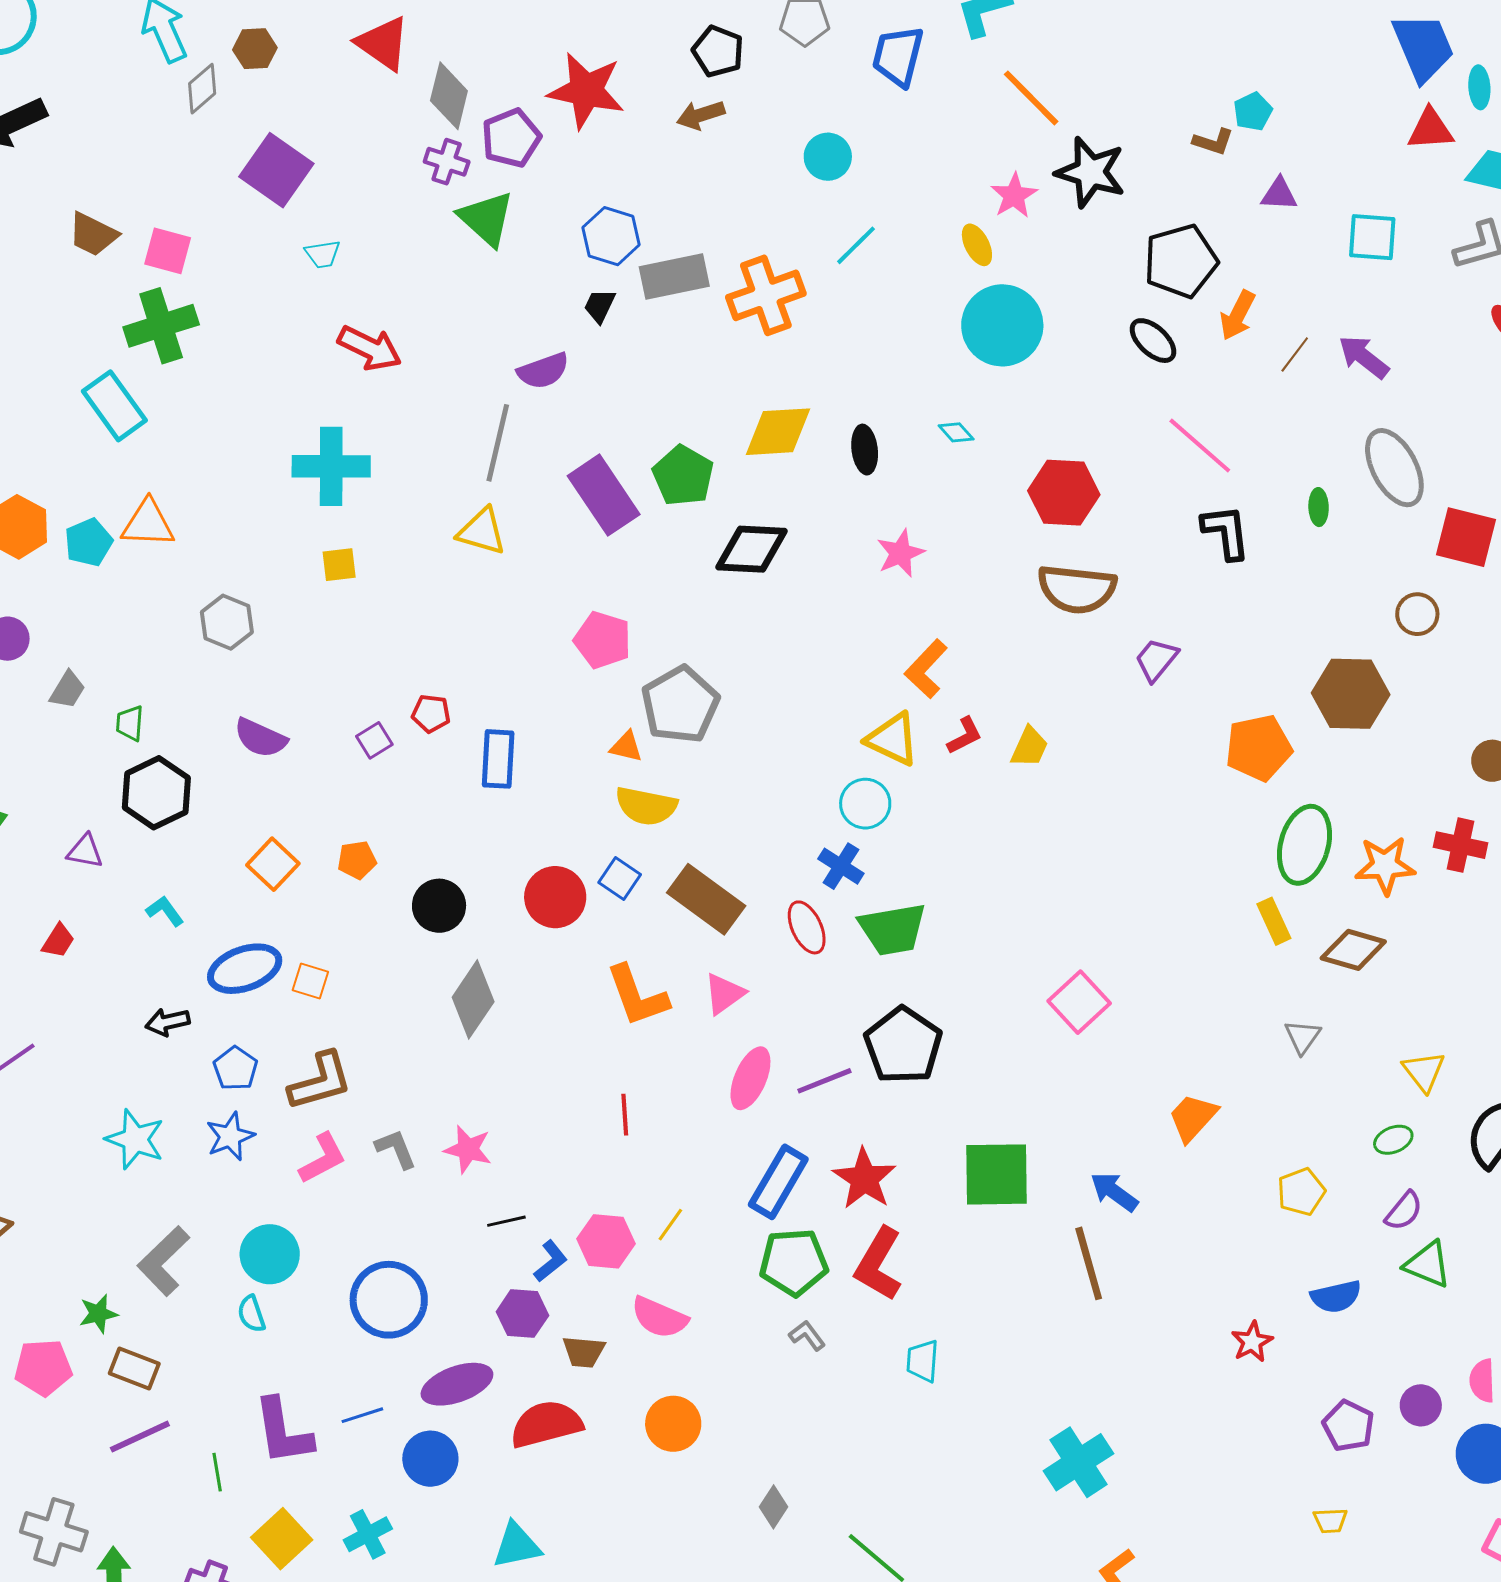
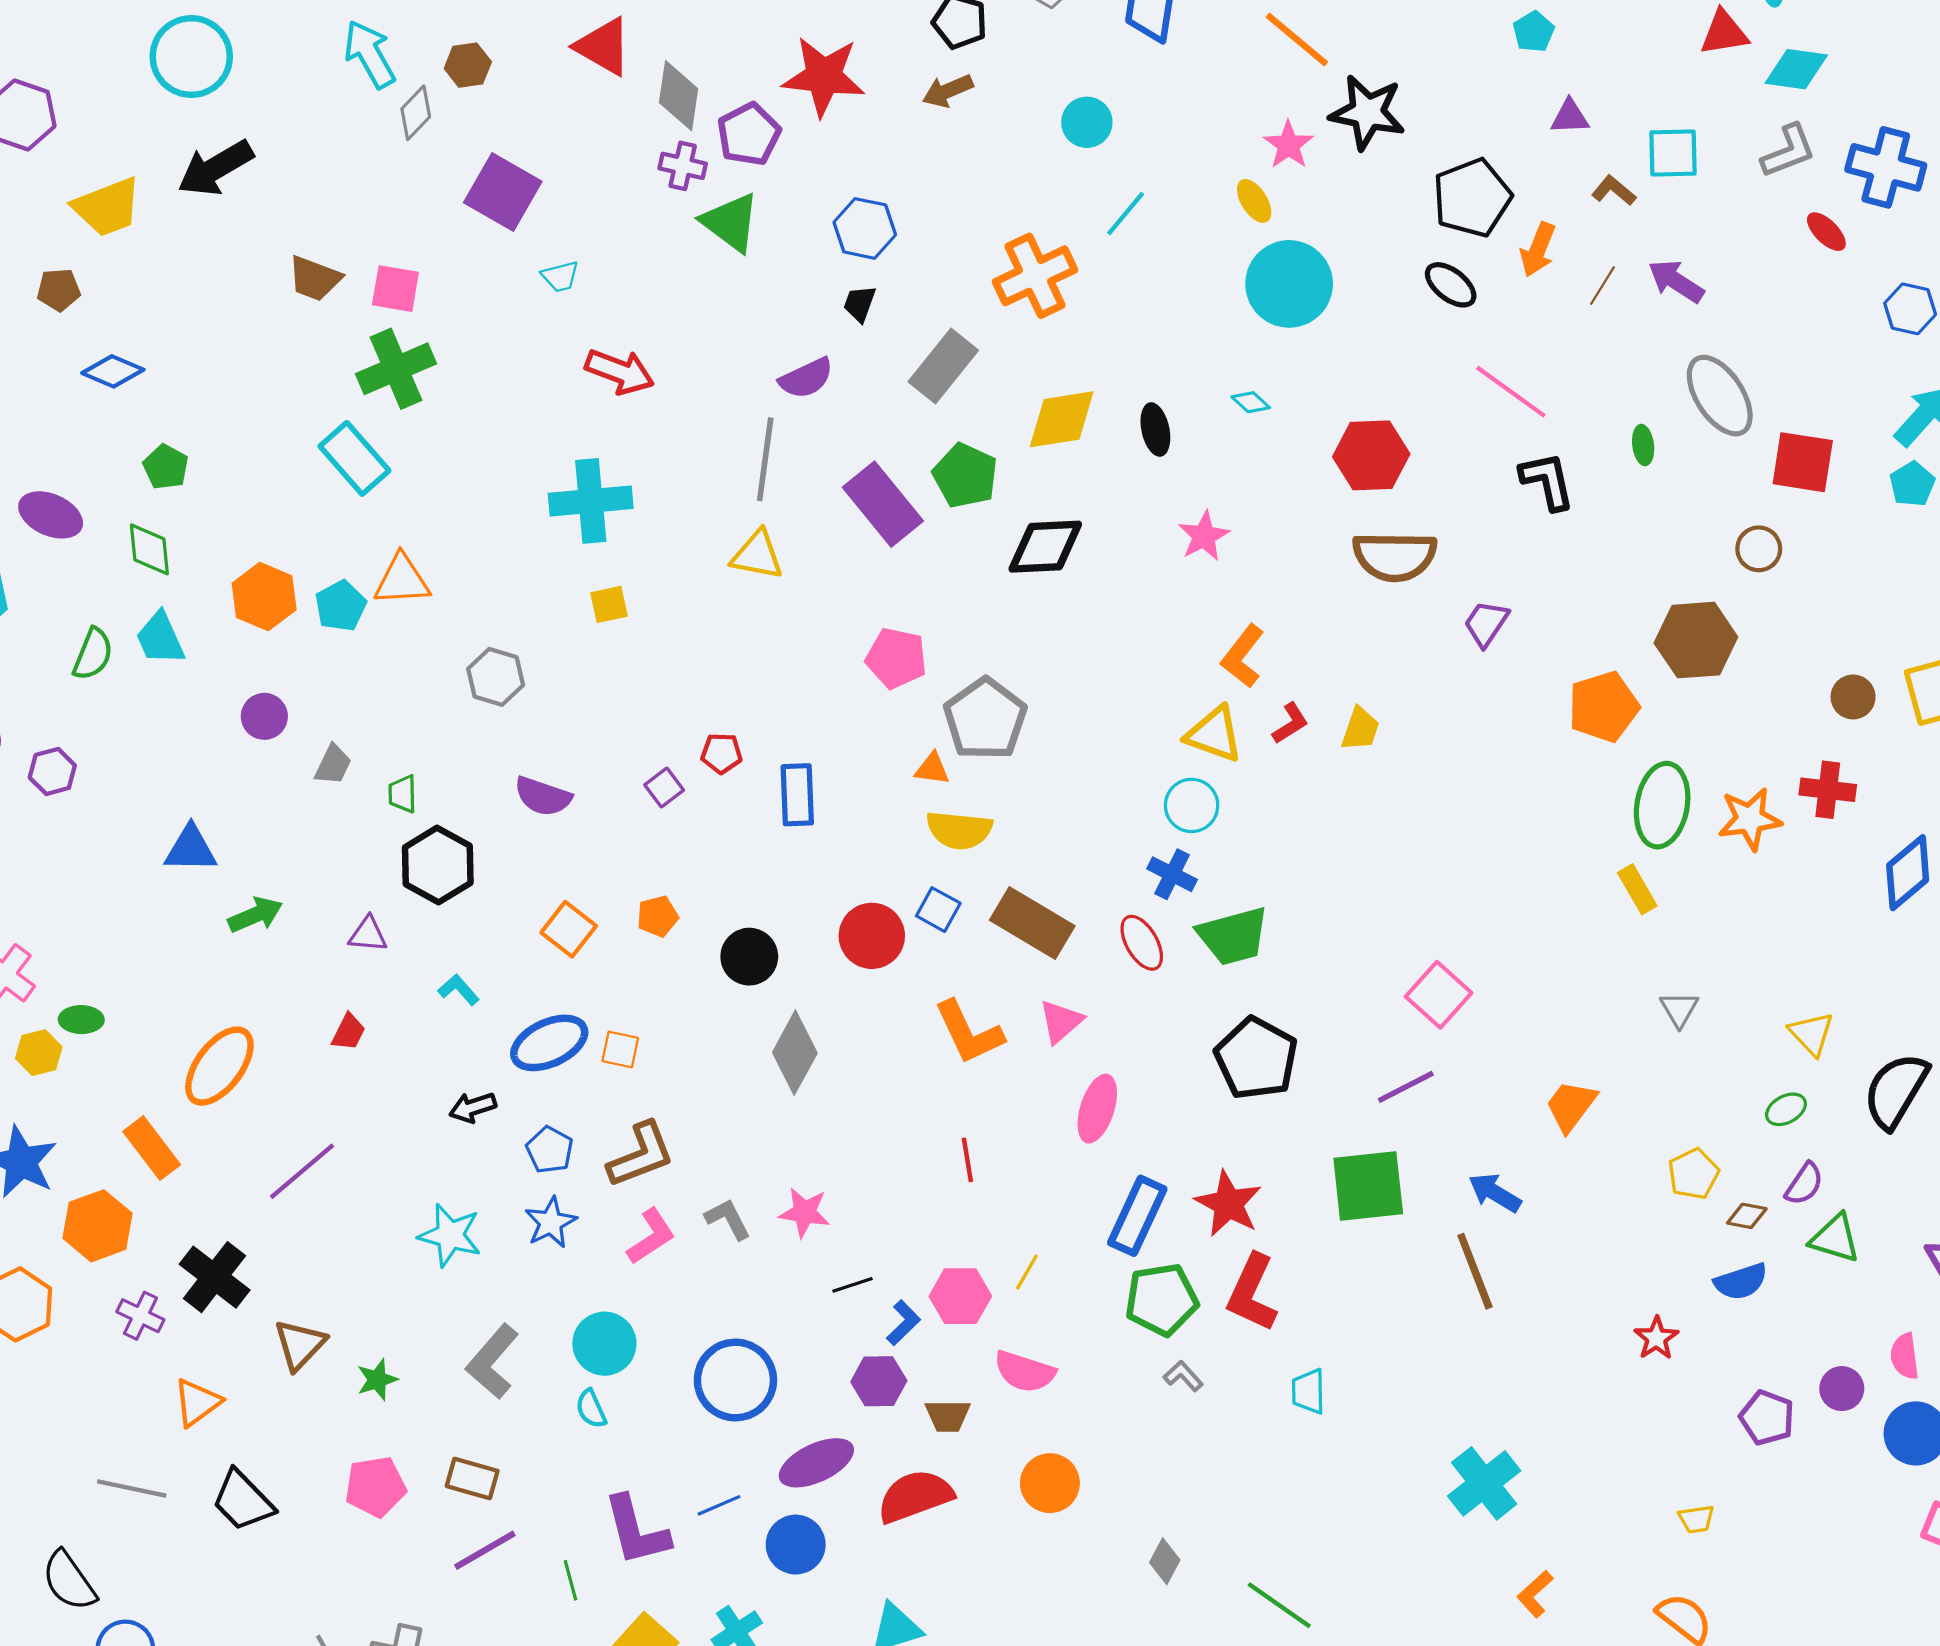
brown L-shape: (1213, 142) -> (1614, 191), moved, turned -153
gray rectangle: (674, 276) -> (943, 366), moved, turned -34
brown diamond: (1353, 950) -> (1747, 1216), moved, size x0.6
purple line: (824, 1081) -> (1406, 1087), moved
green star: (98, 1314) -> (377, 1380), moved
yellow trapezoid: (1330, 1521) -> (1696, 1519), moved

